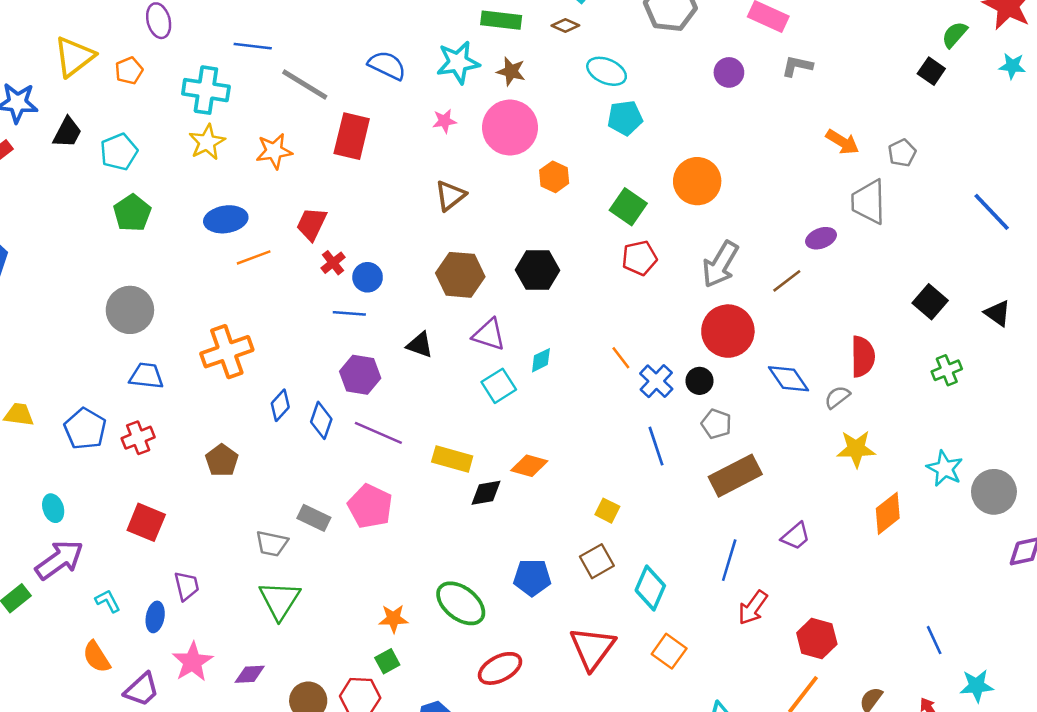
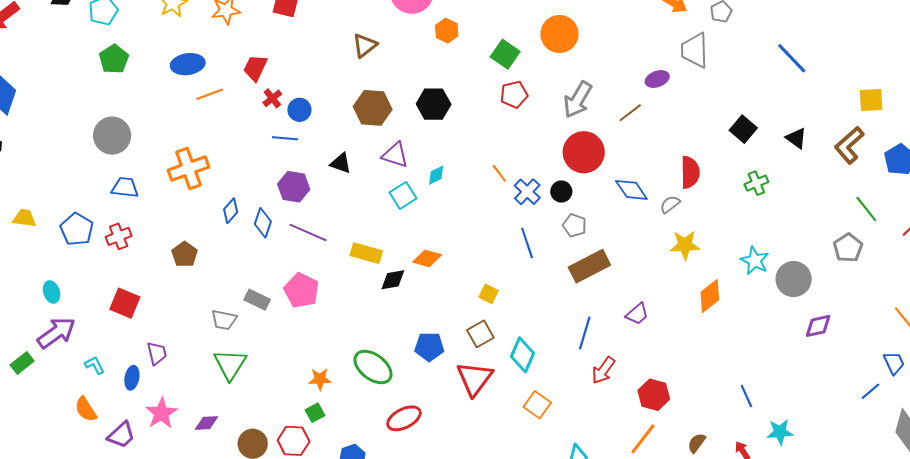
red triangle: (592, 648) -> (475, 379), moved

